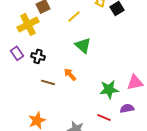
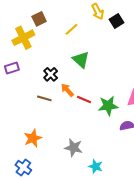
purple rectangle: (17, 53) -> (12, 68), turned -72
black cross: (38, 56) -> (51, 74), moved, turned 32
red line: (104, 117) -> (84, 99), moved

